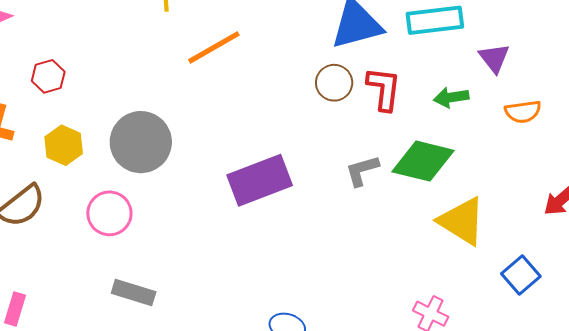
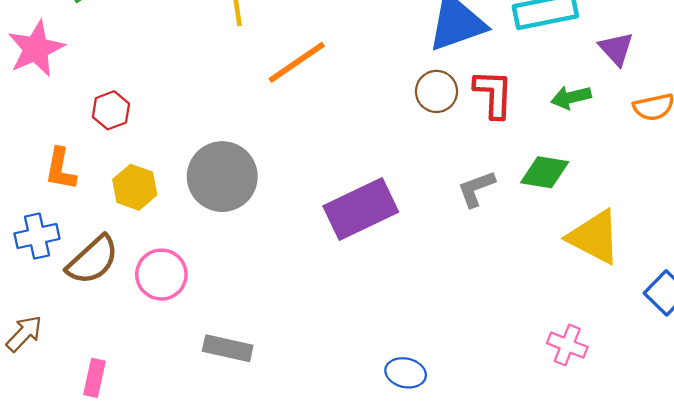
green diamond: (423, 161) -> (545, 172), size x0.7
pink circle: (109, 213) -> (161, 275), moved

